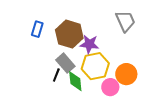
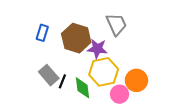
gray trapezoid: (125, 21) -> (116, 24), moved
gray rectangle: (65, 63) -> (49, 75), moved

